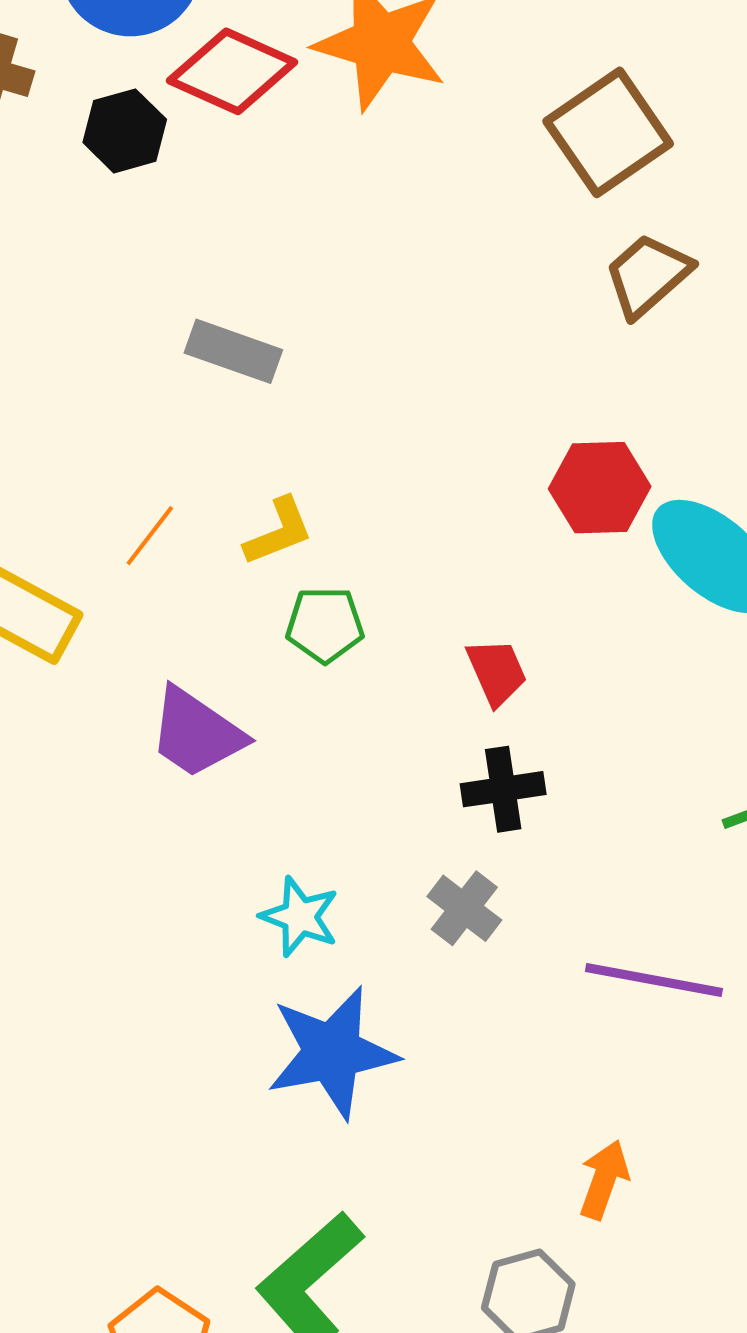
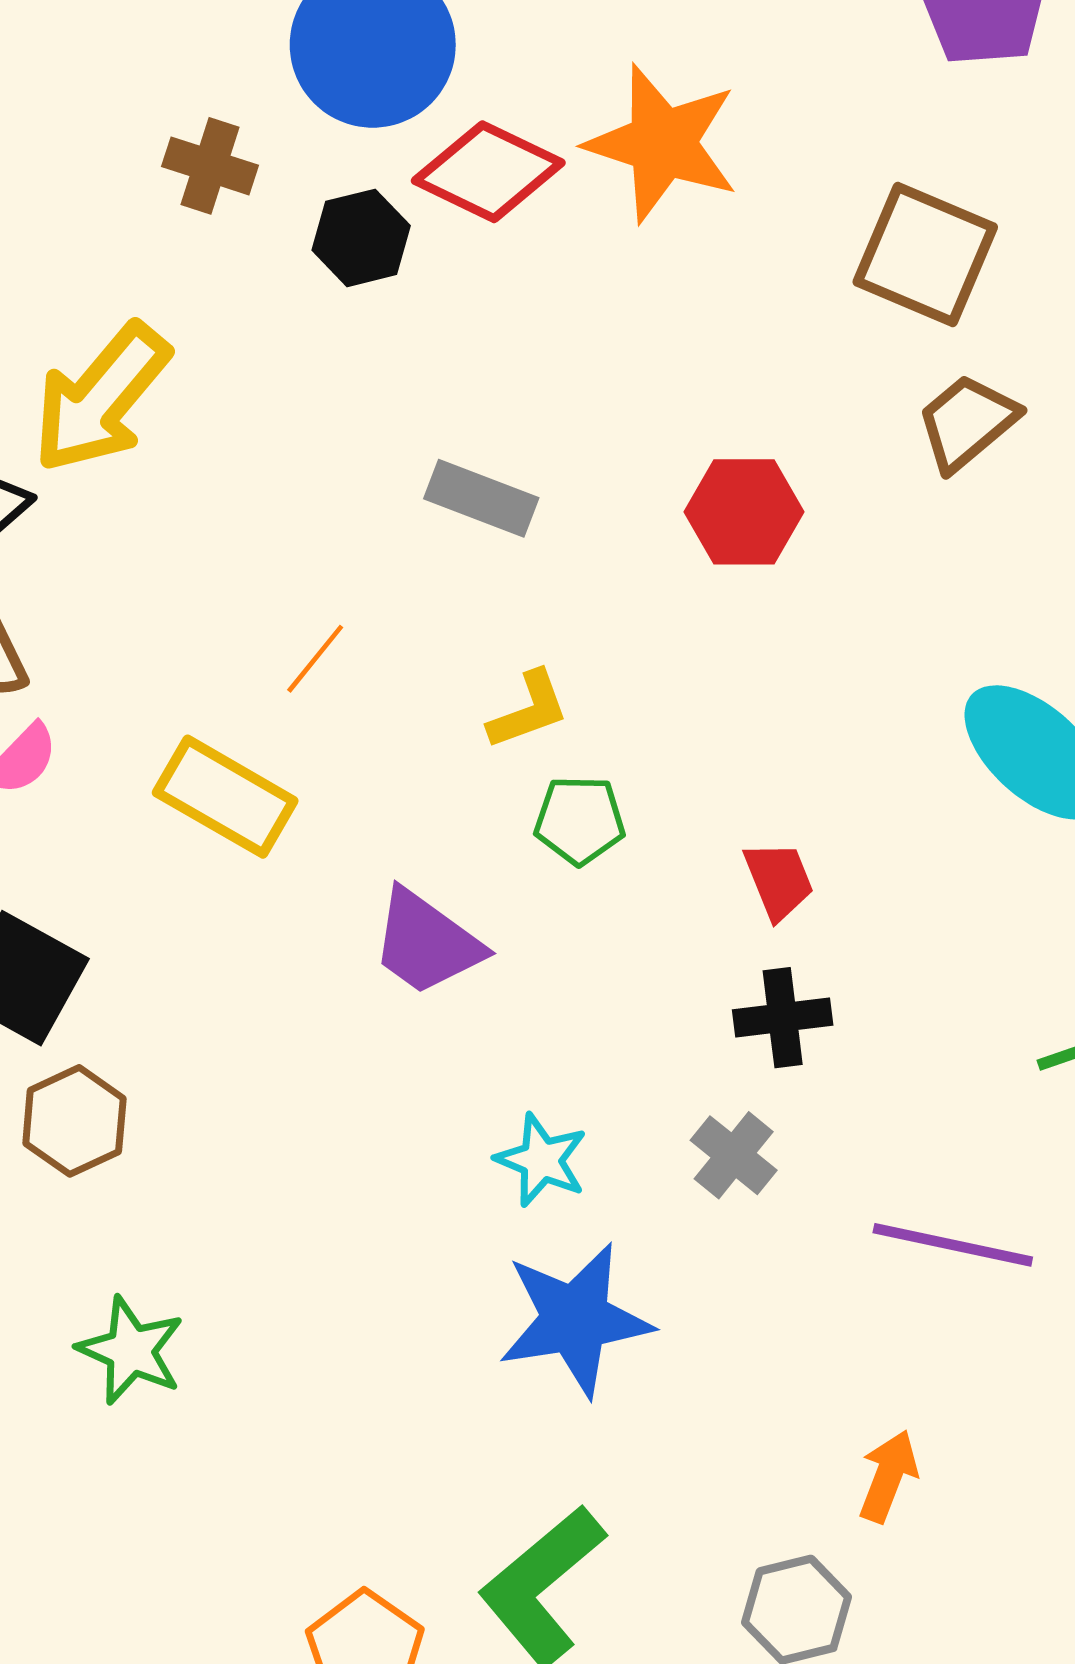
brown square: (608, 132) -> (925, 254), turned -34
red hexagon: (600, 488) -> (744, 512), moved
orange line: (150, 536) -> (315, 659), moved

